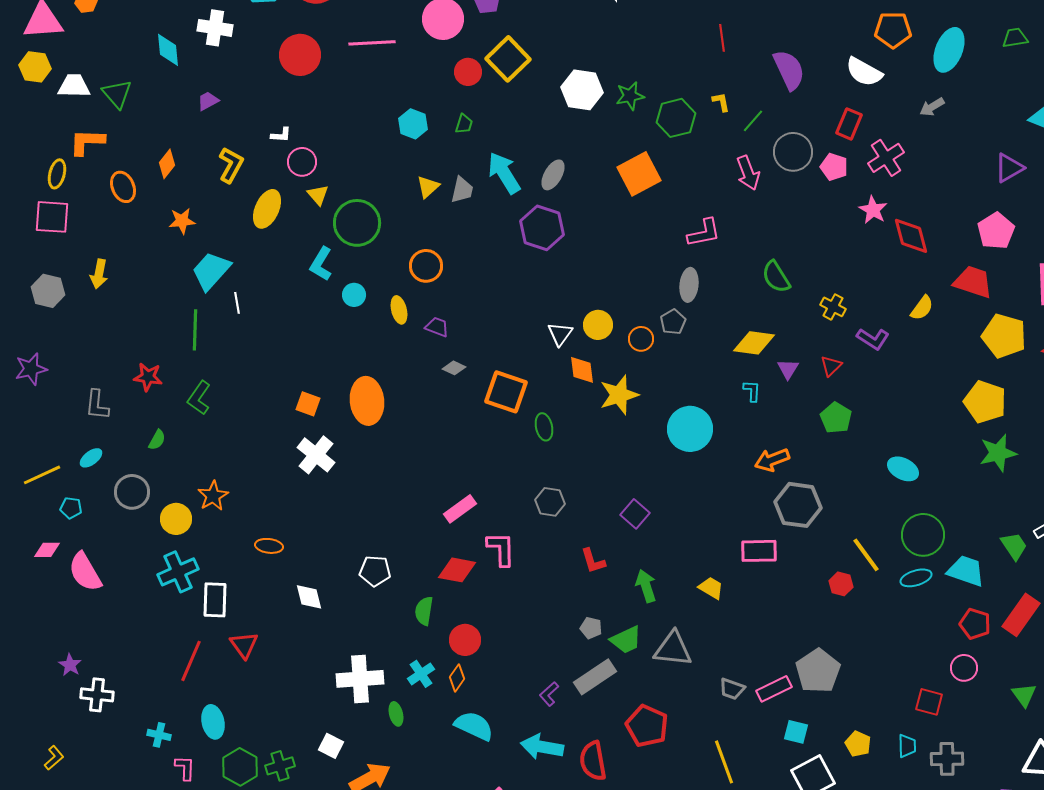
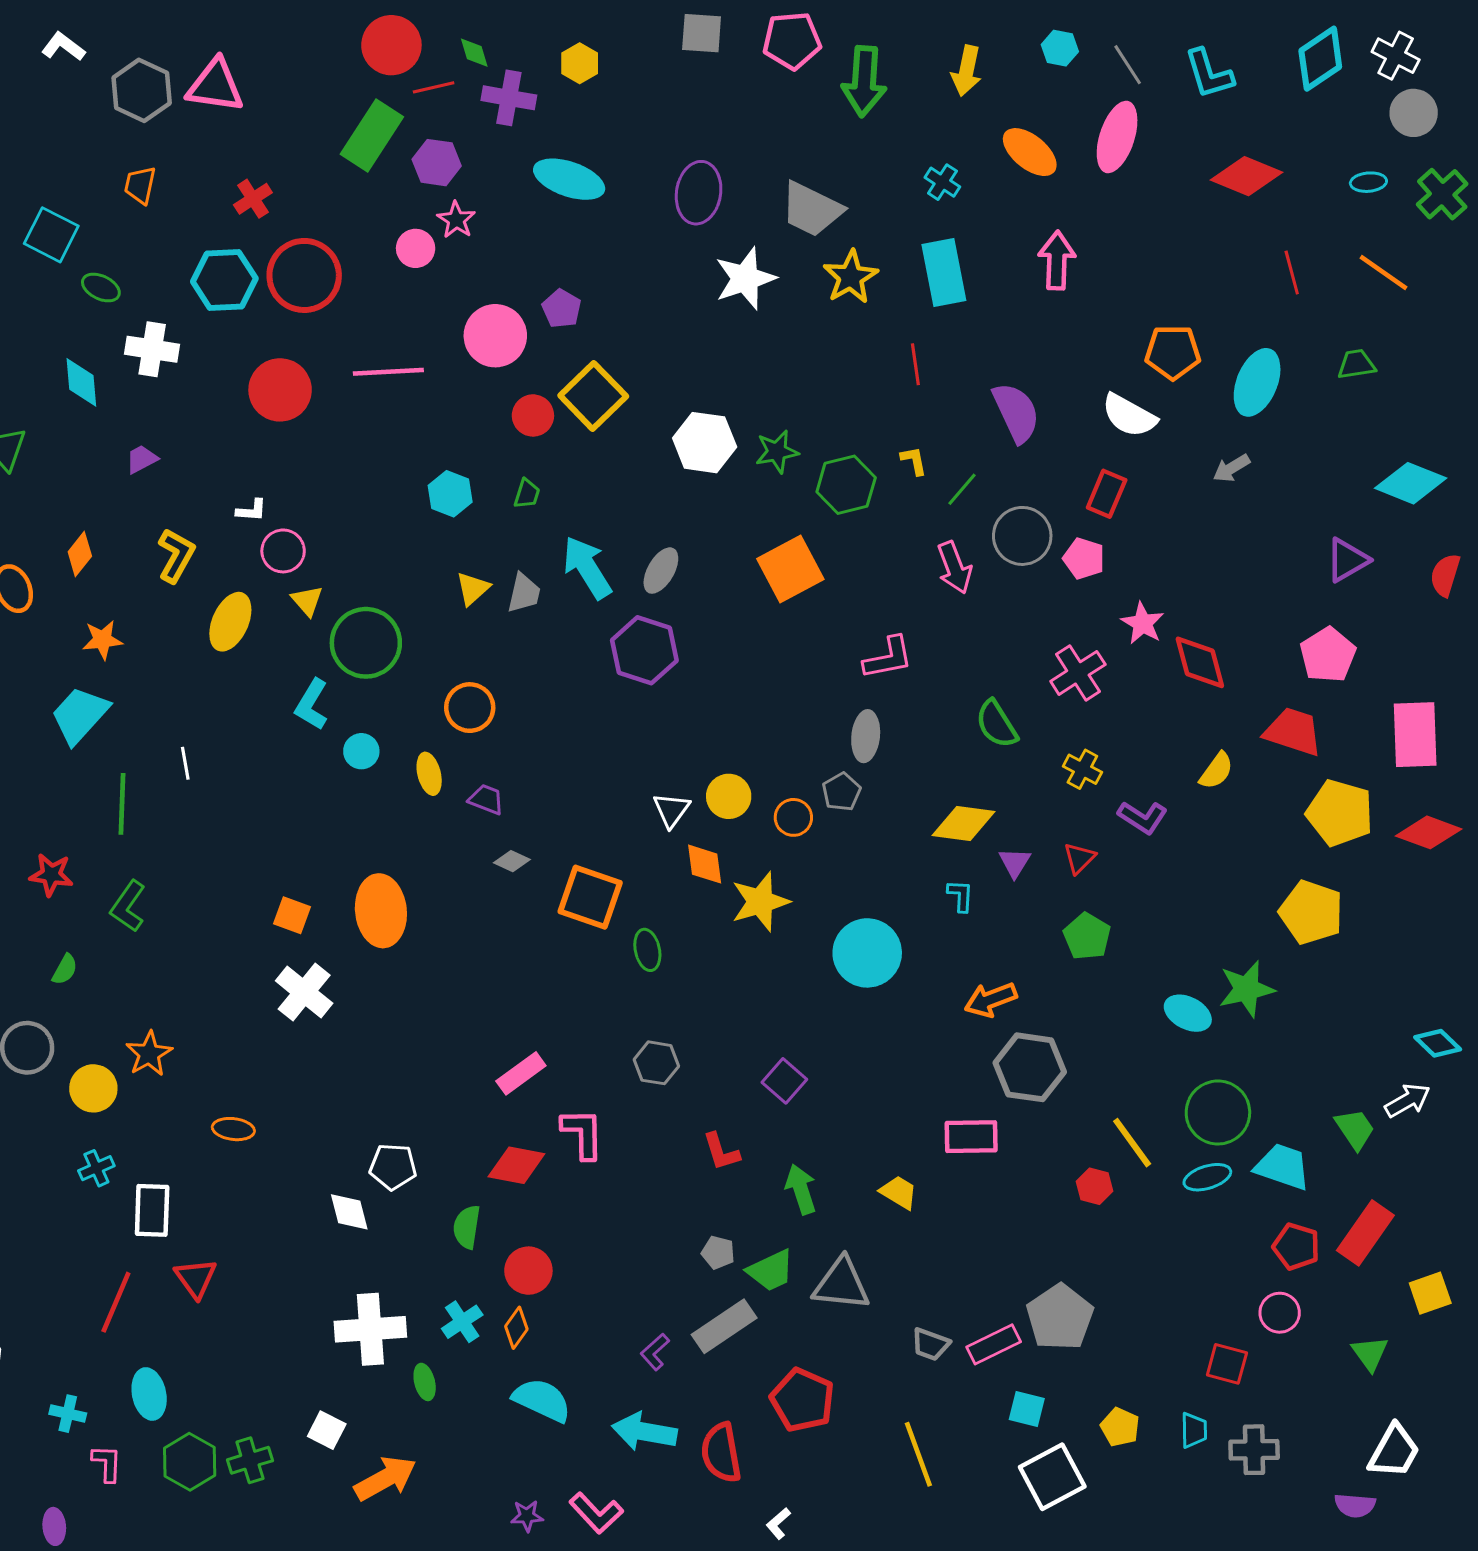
pink cross: (886, 158) -> (1078, 673), moved
cyan trapezoid: (211, 271) -> (80, 715), moved
green star: (998, 453) -> (1247, 989), moved
cyan cross: (178, 572) -> (96, 1168), size x0.6
white diamond: (309, 597) -> (349, 1212), moved

